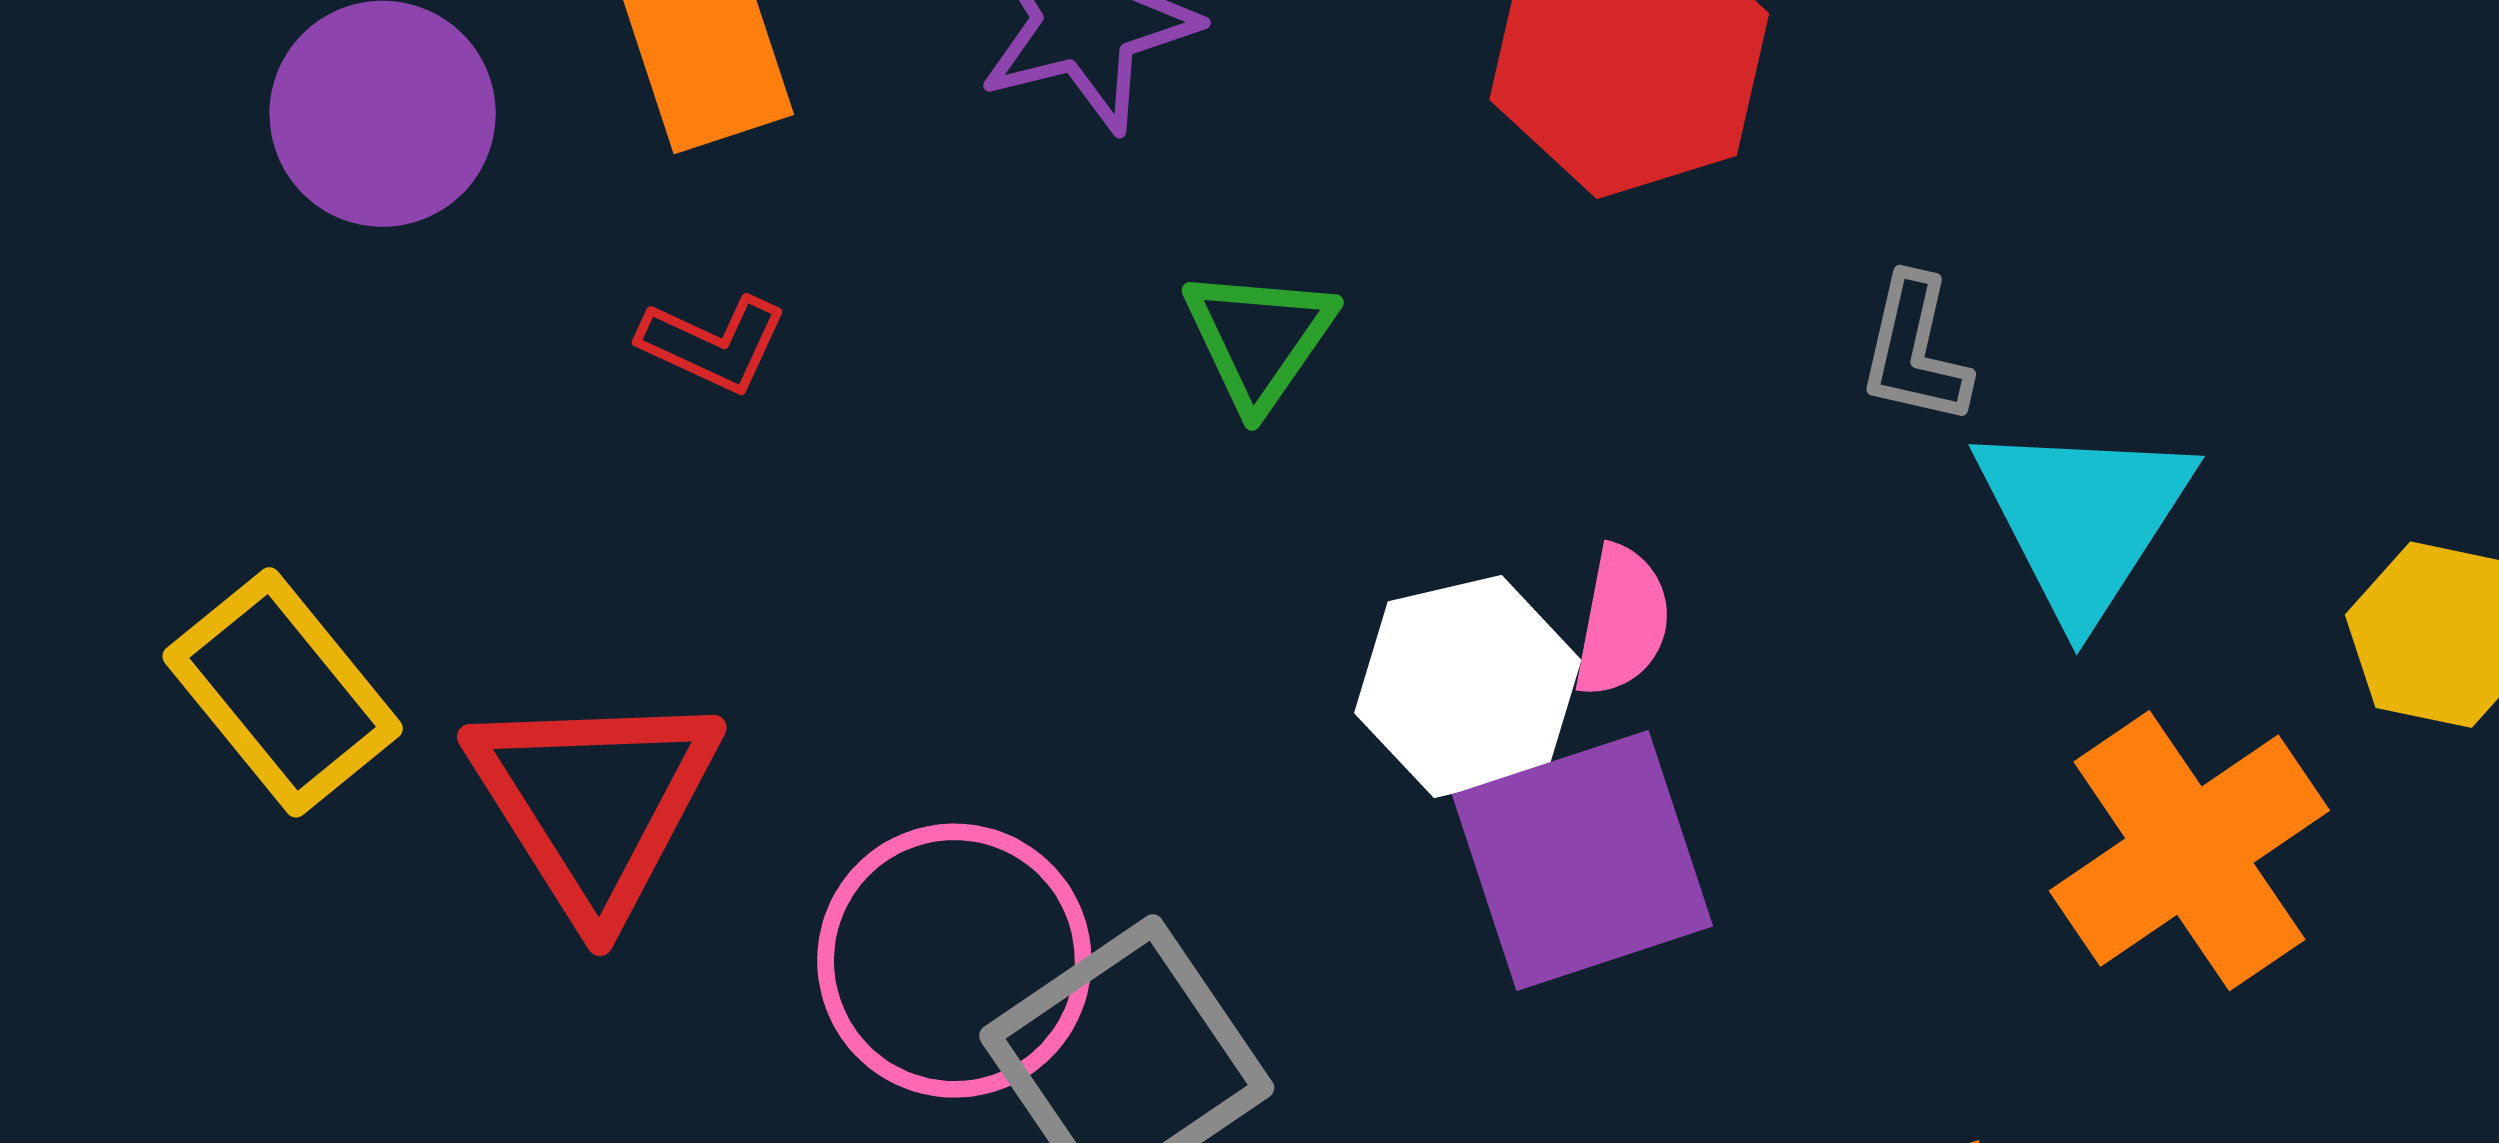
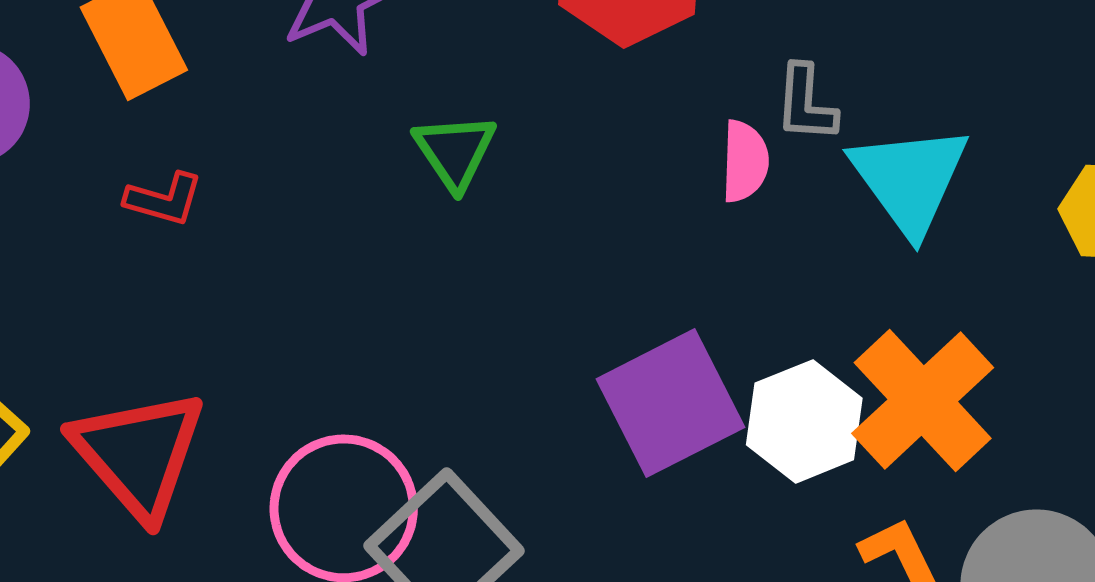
pink semicircle: (1622, 621) -> (745, 161), moved
white hexagon: (1468, 687) -> (804, 421), moved
orange cross: (2189, 851) -> (923, 401), moved

